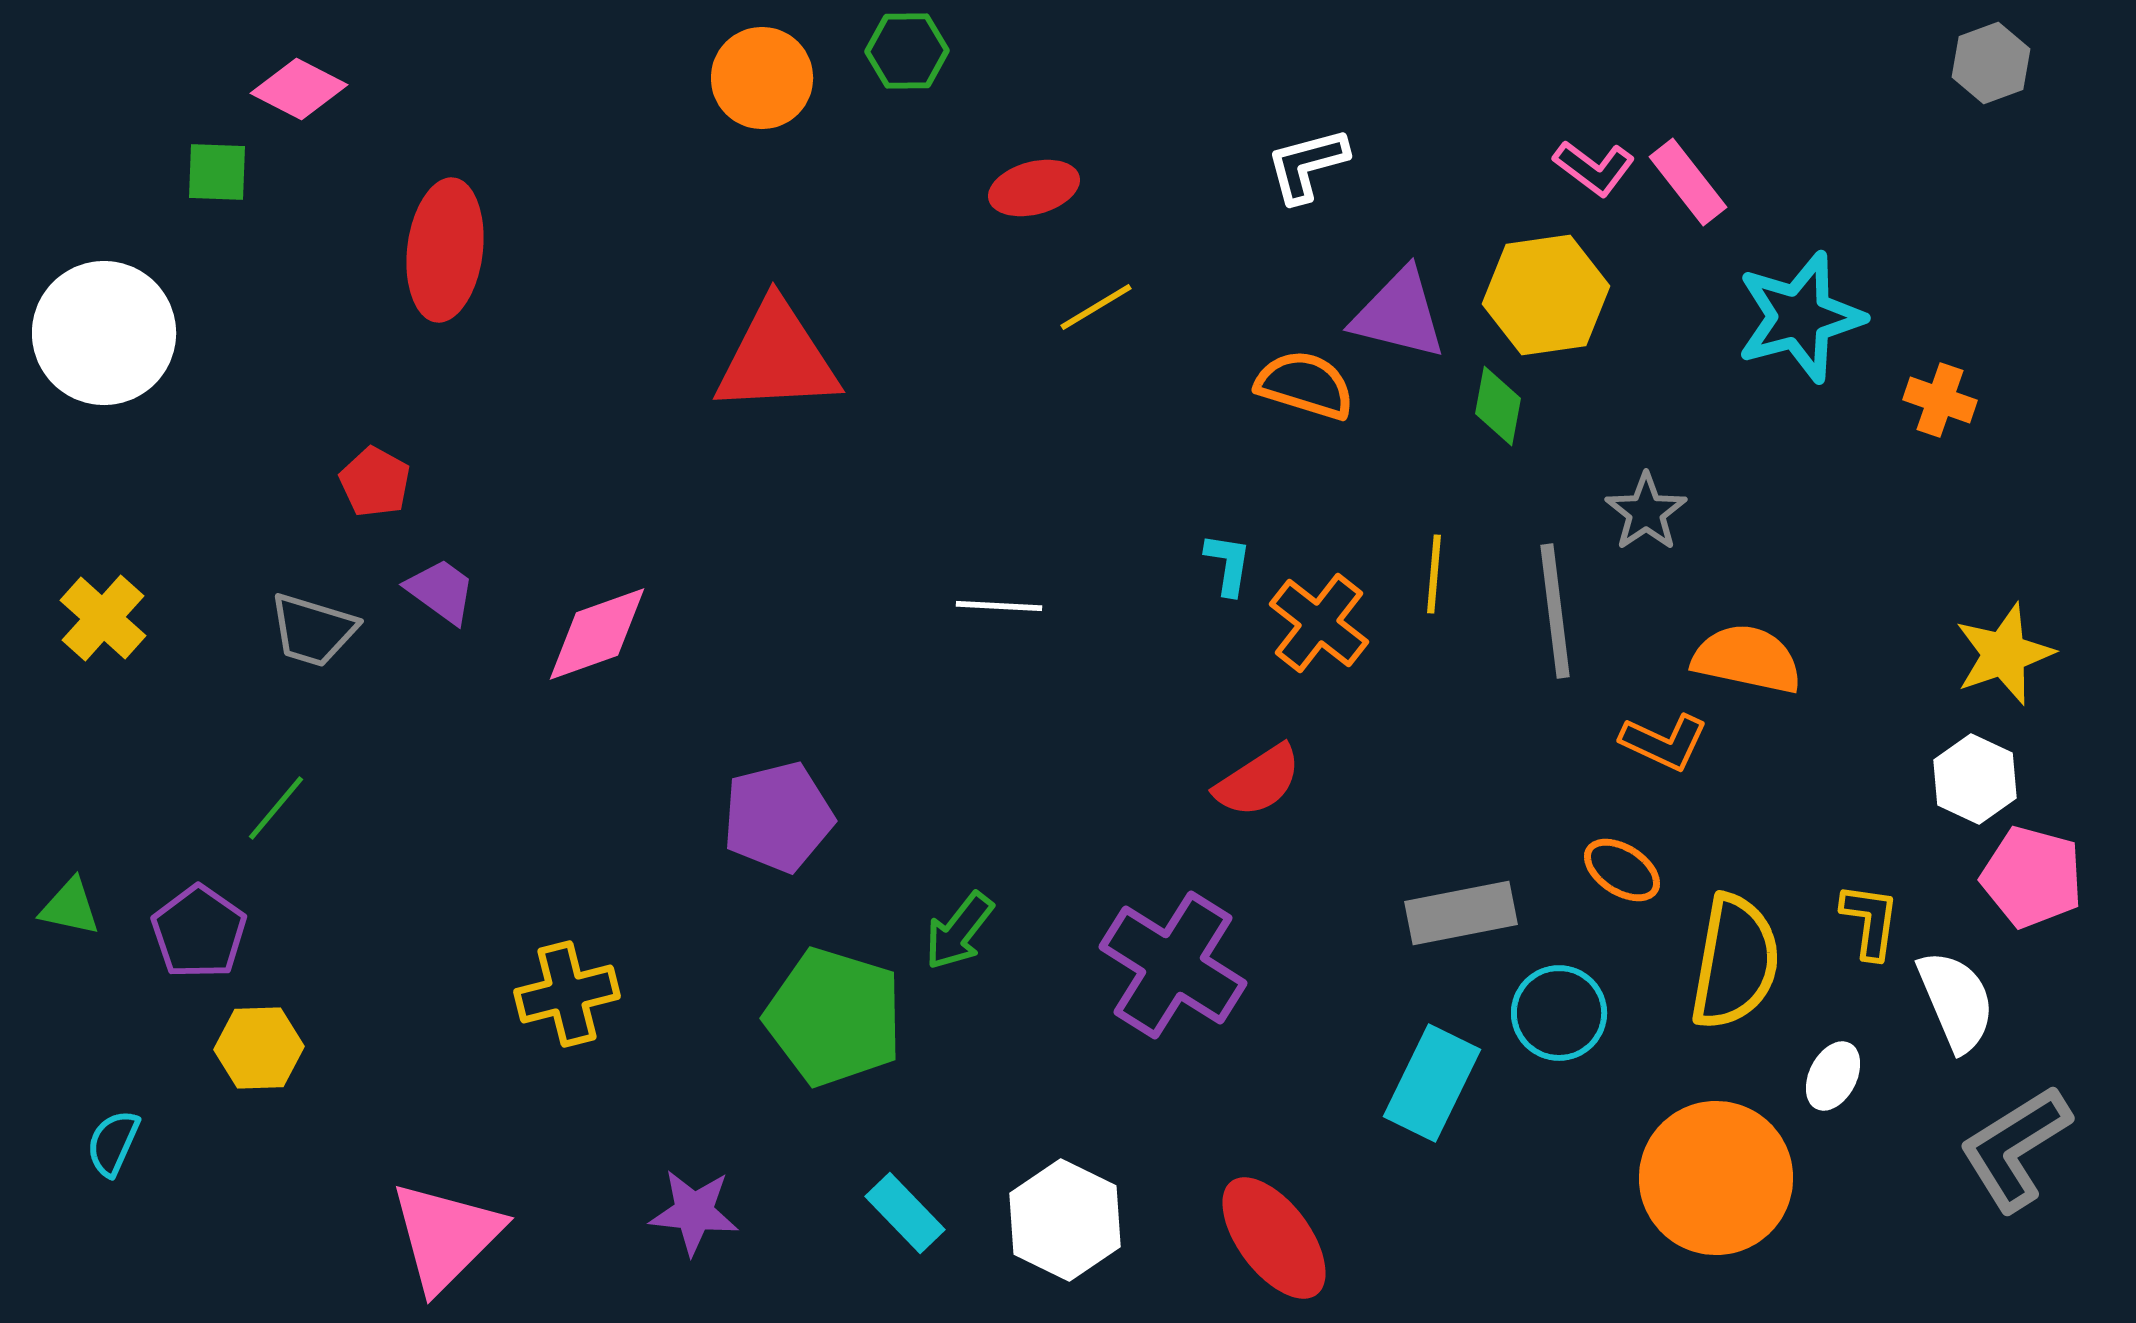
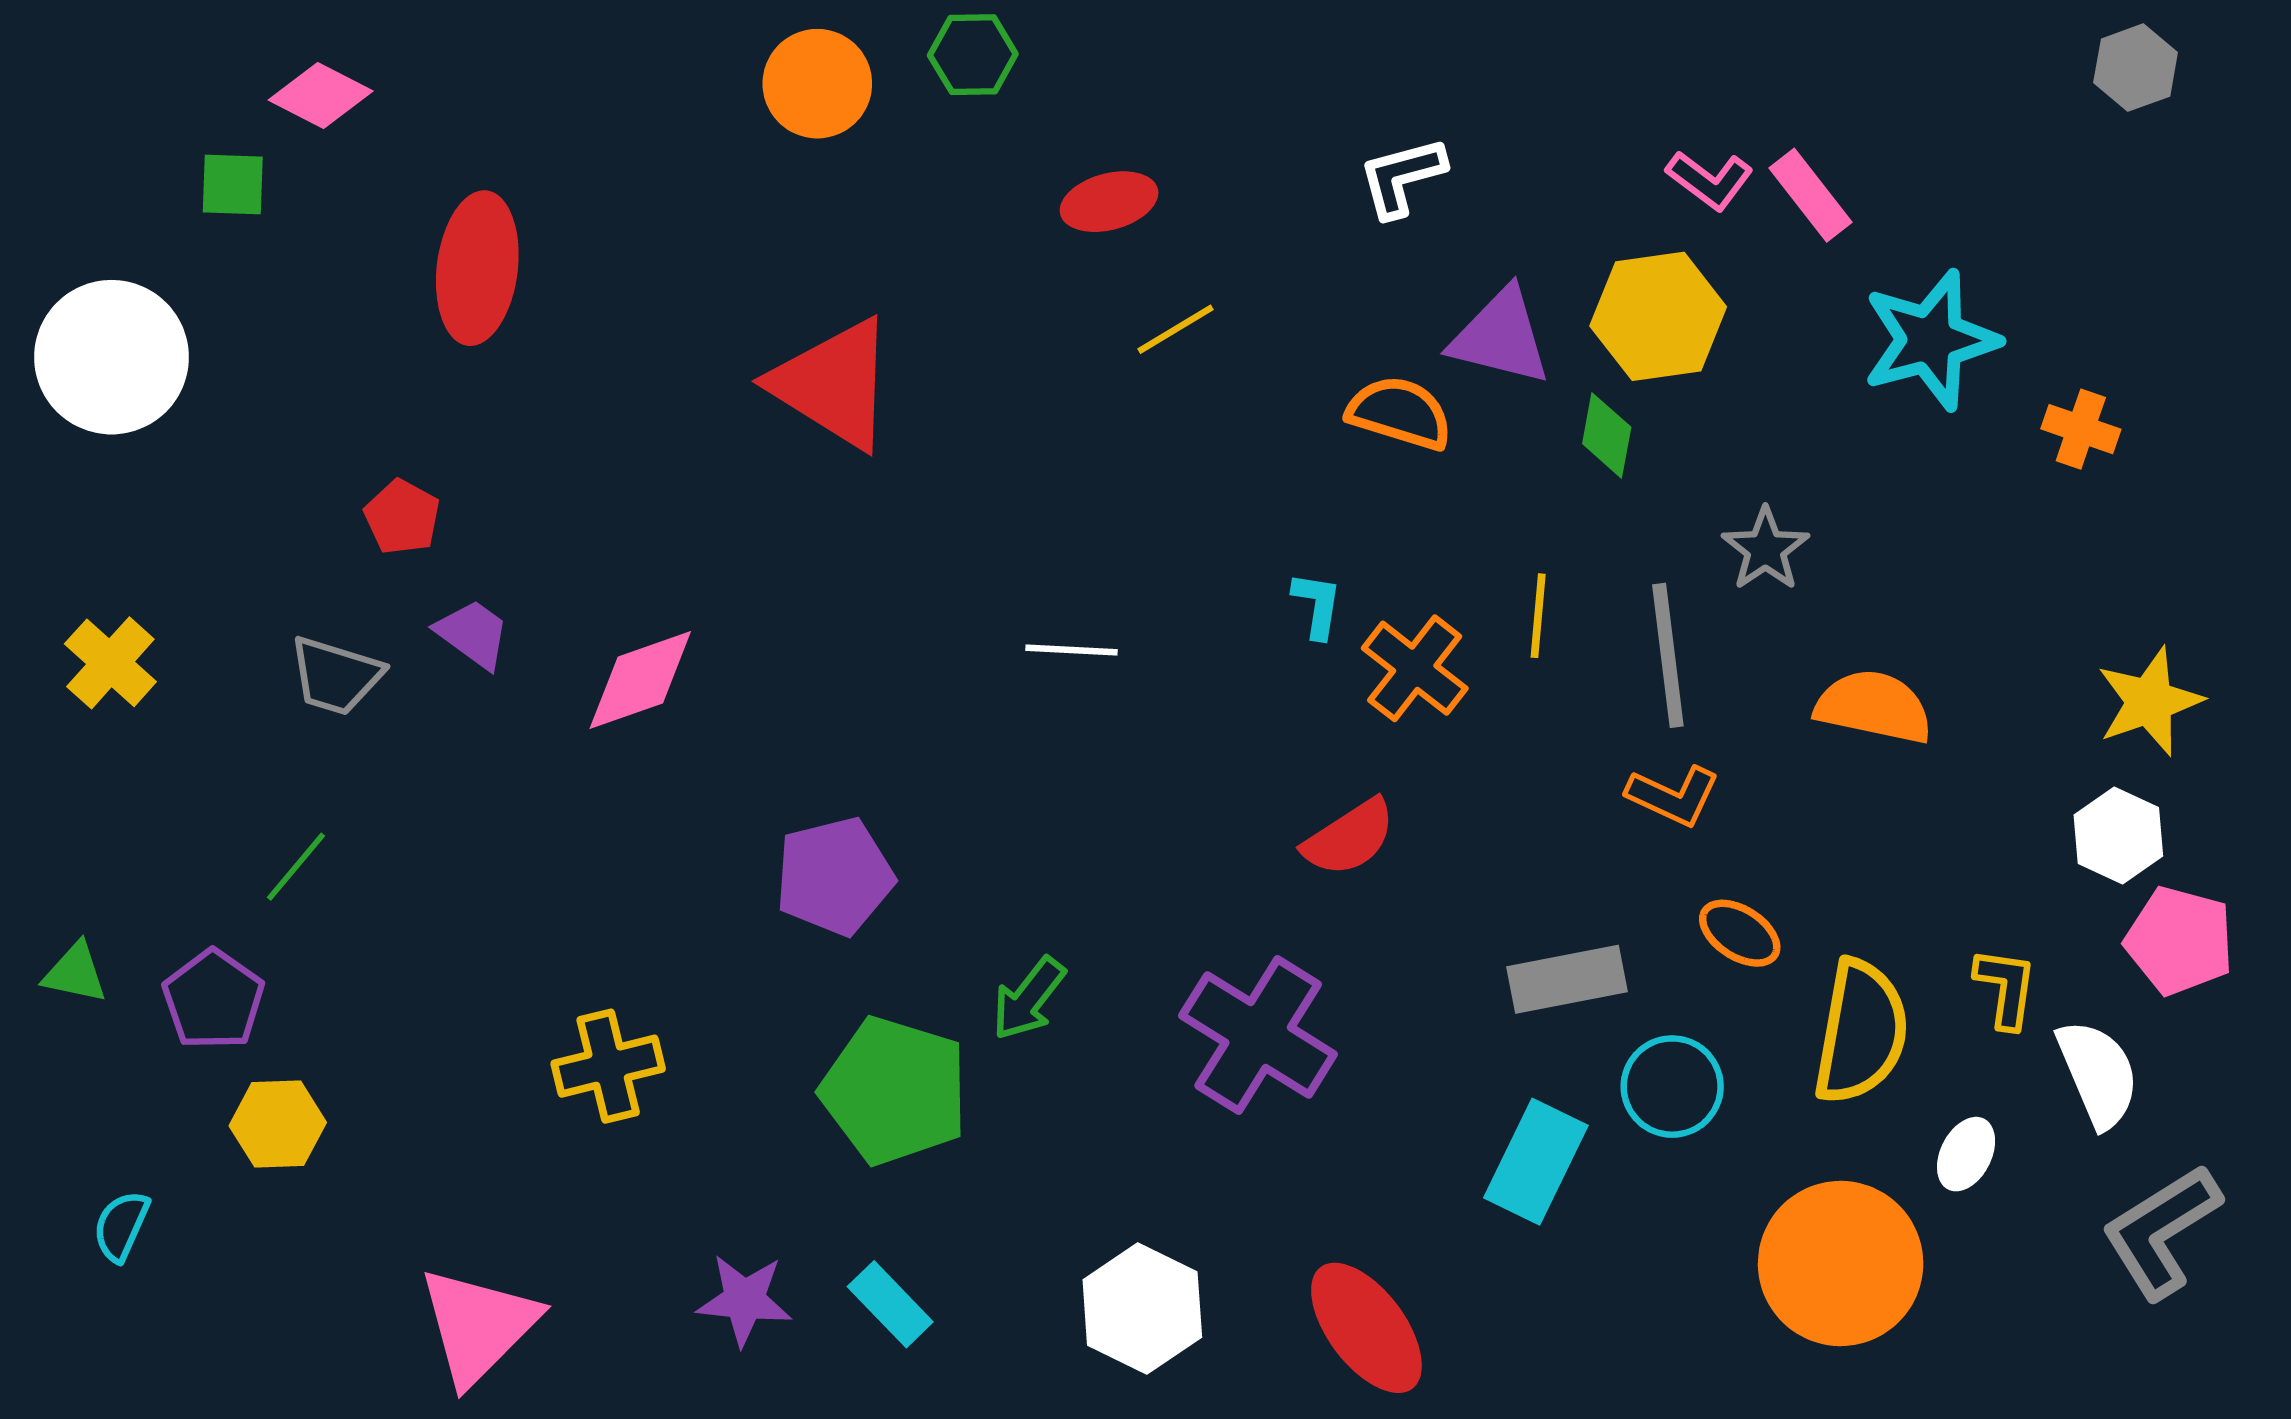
red triangle: (777, 358) -> (833, 384), turned 35
orange L-shape: (1664, 742) -> (1673, 796), moved
cyan rectangle: (905, 1213) -> (890, 1304), moved

